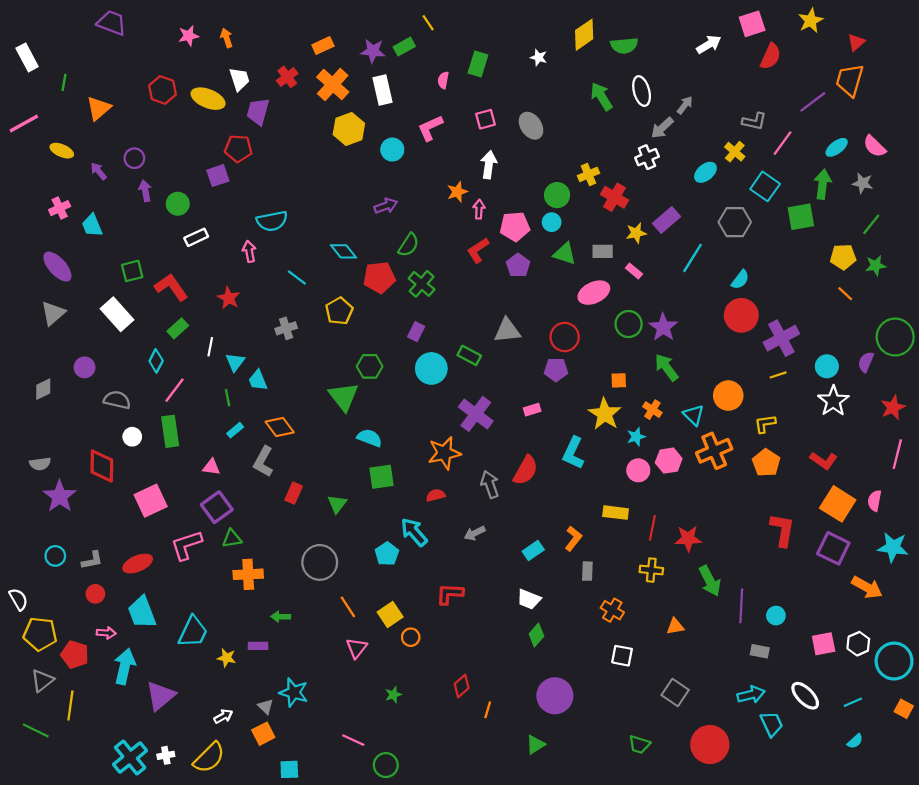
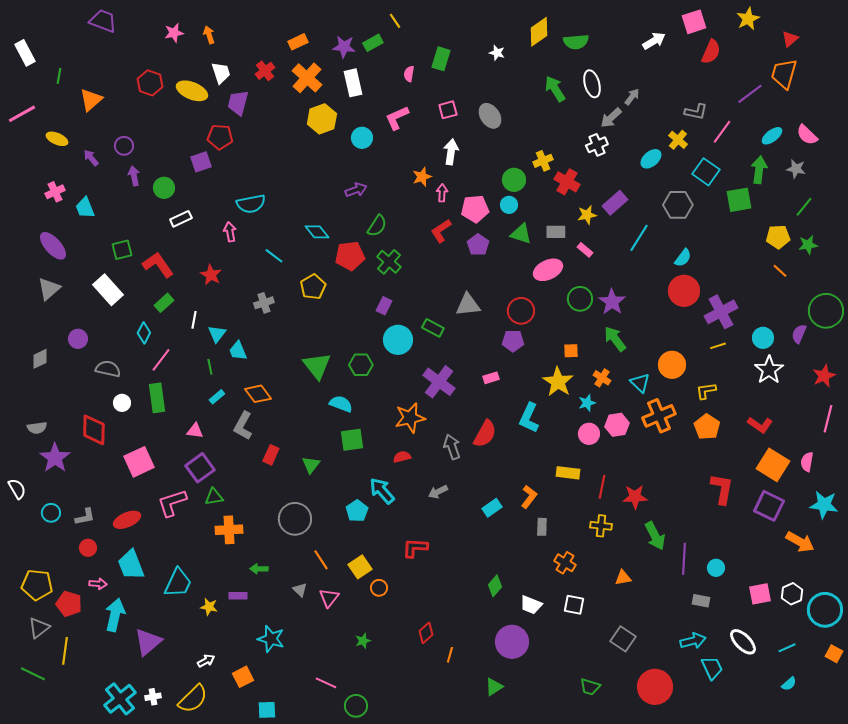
green hexagon: (370, 366) -> (361, 365), moved
white semicircle: (18, 599) -> (17, 489), moved
white trapezoid: (529, 599) -> (531, 605), moved
gray triangle: (266, 707) -> (300, 590), moved

